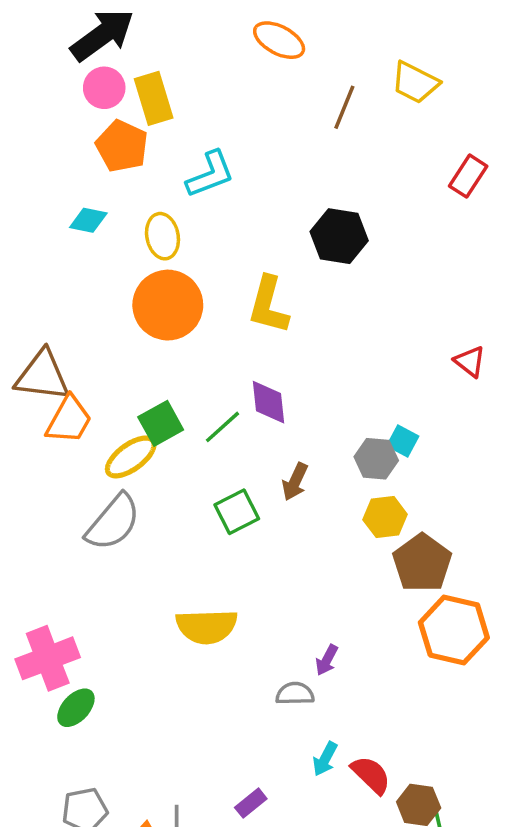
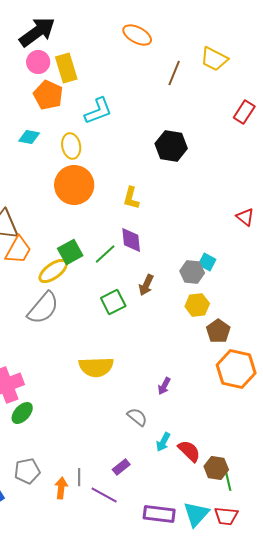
yellow L-shape: (268, 305) -> (131, 198), moved, size x0.7
brown pentagon: (422, 563) -> (218, 331), size x0.7
gray semicircle: (295, 694) -> (137, 417), moved, turned 40

